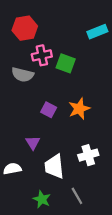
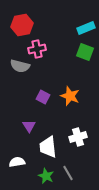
green square: (66, 63) -> (85, 52), moved
orange star: (79, 109) -> (70, 96), turned -30
white semicircle: (12, 169) -> (17, 162), moved
green star: (42, 199) -> (46, 176), moved

